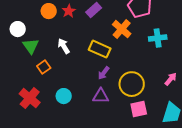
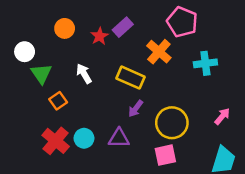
red star: (69, 11) -> (99, 36), moved
purple triangle: (101, 96) -> (119, 138), moved
red cross: (30, 98) -> (56, 141), moved
pink square: (139, 109) -> (165, 155), moved

